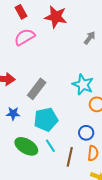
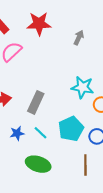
cyan pentagon: (46, 119) -> (71, 129), moved
cyan line: (50, 146) -> (41, 133), moved

